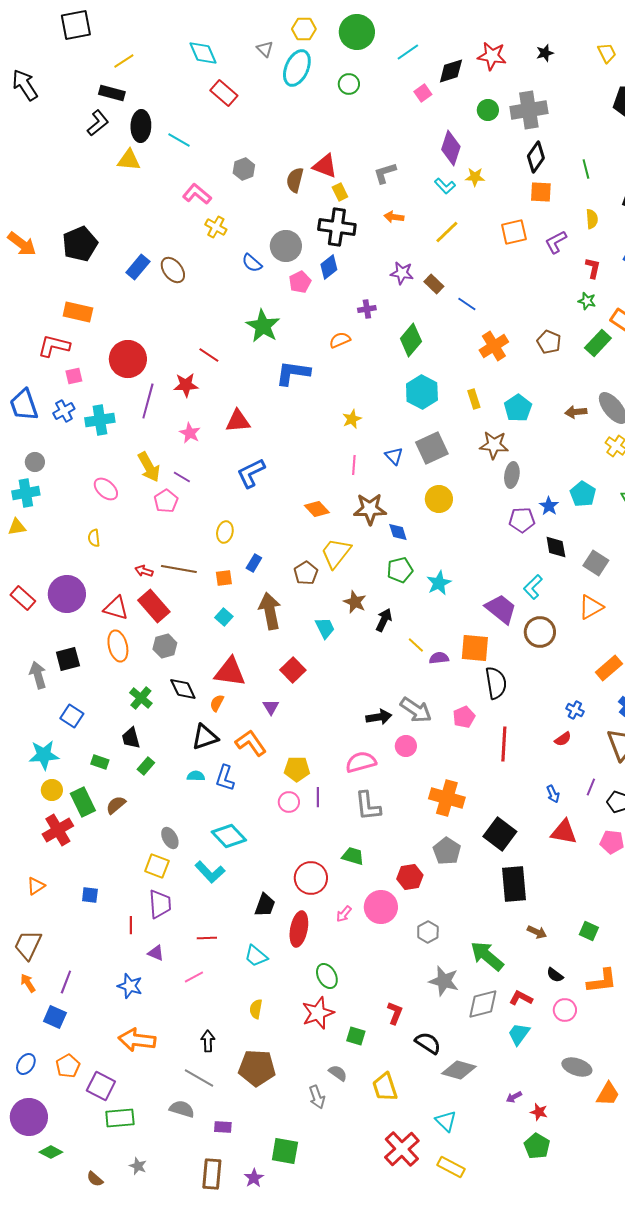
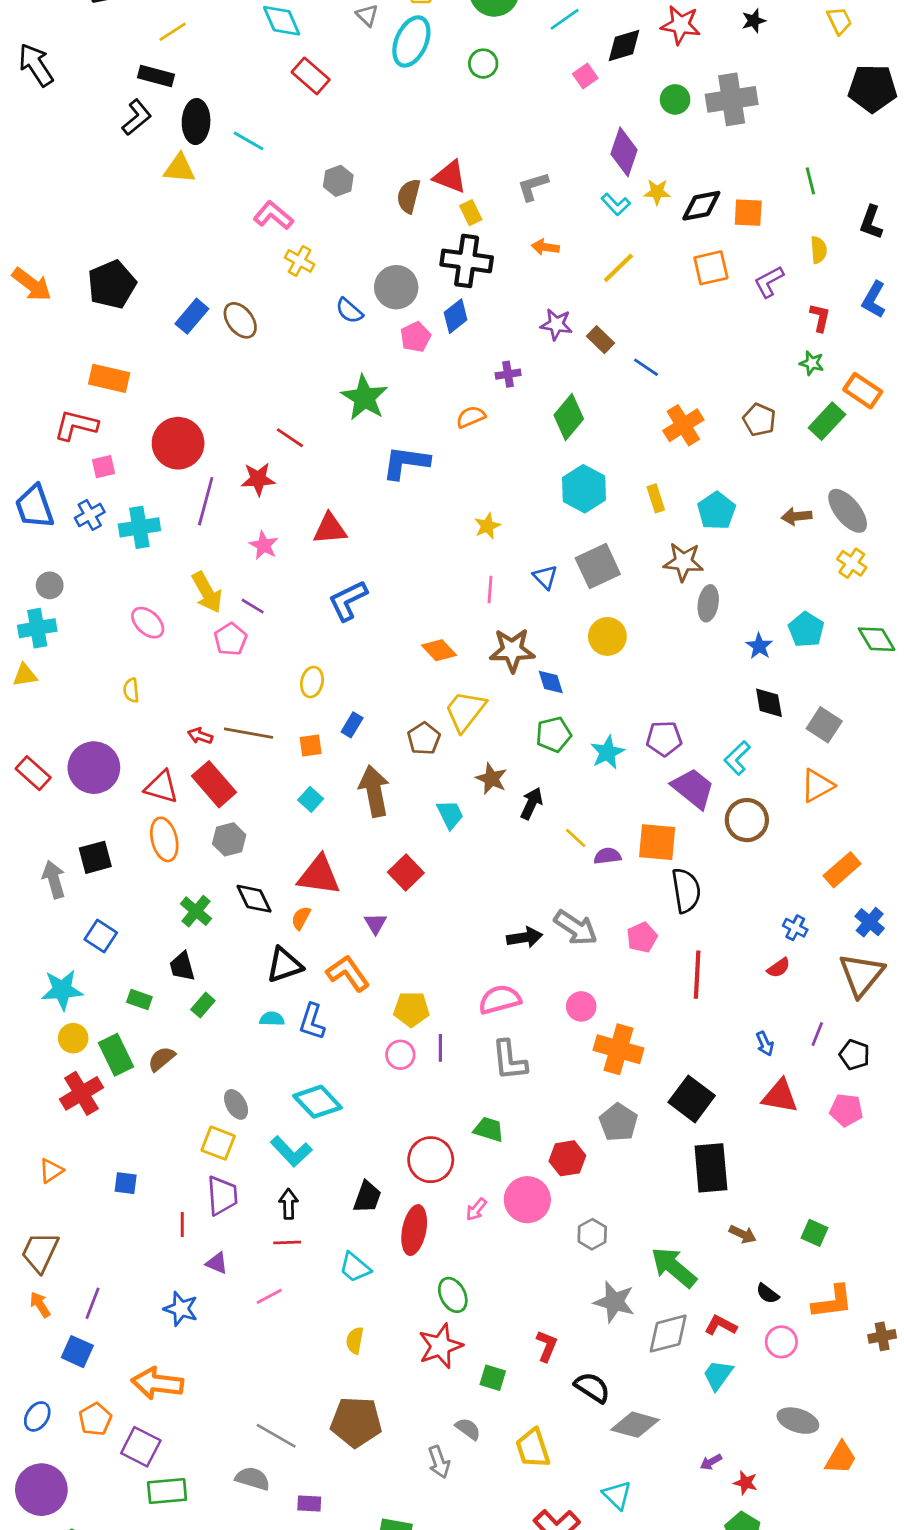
black diamond: (536, 157) -> (701, 206), moved, turned 44
purple pentagon: (522, 520) -> (664, 739), moved
pink circle: (406, 746) -> (581, 1006), moved
orange arrow: (137, 1040) -> (157, 1383), moved
black arrow: (208, 1041) -> (289, 1204), moved

